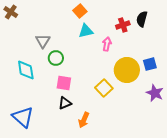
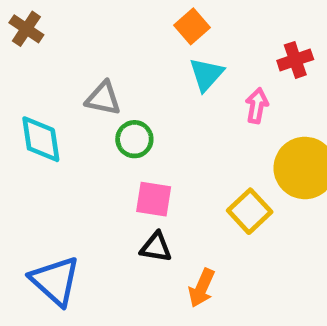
cyan triangle: (86, 31) -> (206, 74), turned -35
gray triangle: (43, 41) -> (103, 98), turned -49
cyan diamond: (26, 70) -> (41, 139), moved
black triangle: (65, 103) -> (156, 247), turned 32

